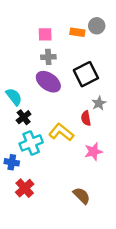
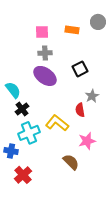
gray circle: (97, 26) -> (98, 22), moved
black square: (86, 74) -> (80, 69), size x0.7
brown semicircle: (82, 196) -> (71, 162), moved

